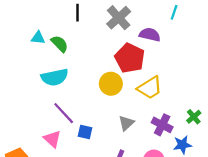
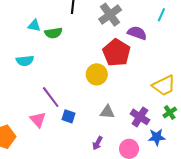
green semicircle: (60, 44) -> (53, 33), turned 120
cyan semicircle: (55, 77) -> (25, 61), moved, size x0.7
yellow trapezoid: (150, 88) -> (164, 86), moved
gray triangle: (126, 123) -> (107, 112), turned 42

